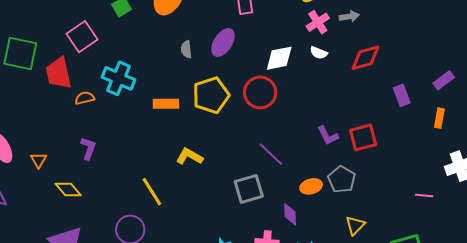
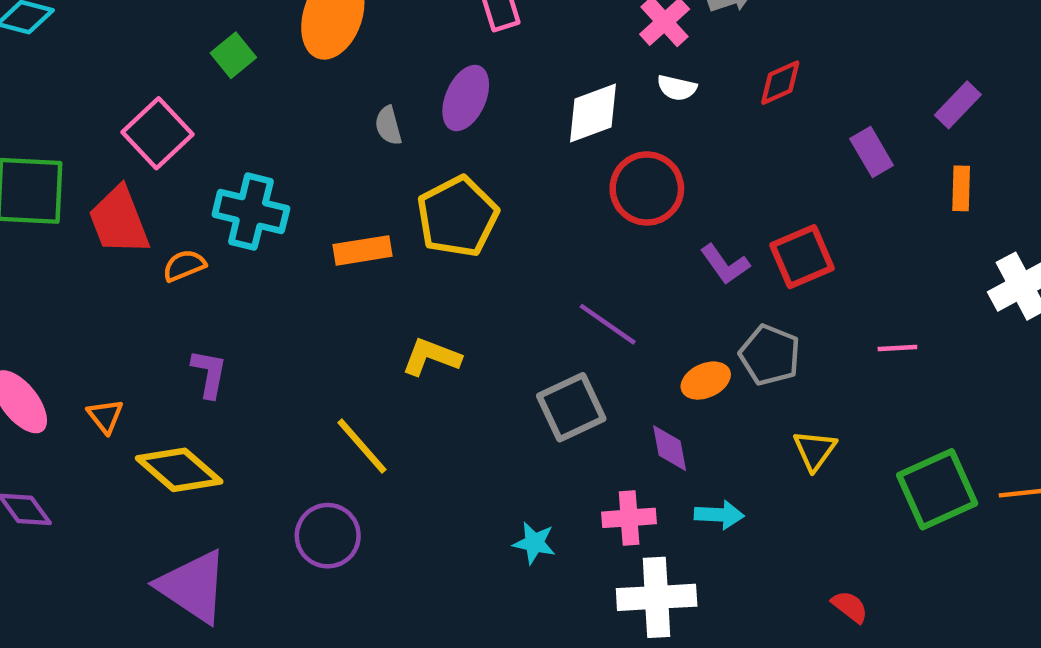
red diamond: (366, 58) -> (780, 83), size x0.7
red circle: (260, 92) -> (647, 188), moved
yellow diamond: (68, 189) -> (179, 470), size x1.4
pink line: (424, 196) -> (897, 348), moved

